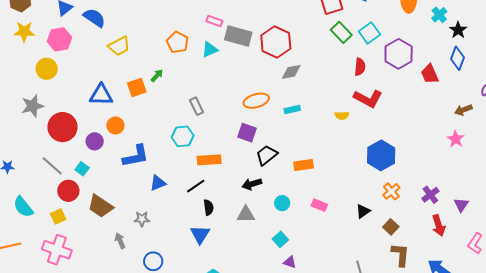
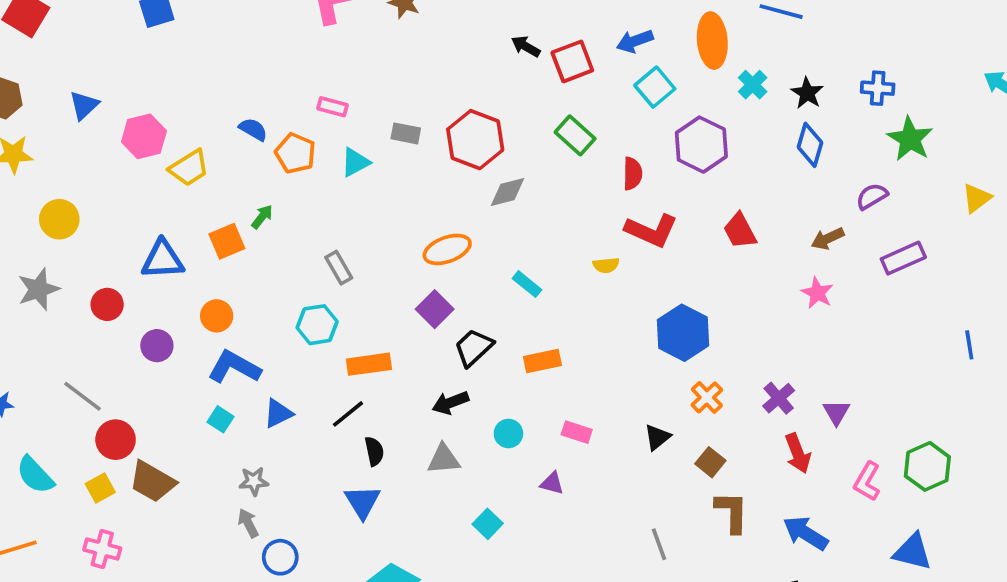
cyan cross: (439, 15) -> (753, 85), moved
blue semicircle: (94, 18) -> (253, 129), moved, size x0.7
pink rectangle: (214, 21) -> (333, 107), moved
green rectangle: (341, 32) -> (575, 135), moved
cyan square: (369, 33) -> (655, 87), moved
gray rectangle: (238, 36) -> (406, 133), size x0.6
pink hexagon: (59, 39) -> (144, 136), moved
red trapezoid: (430, 74) -> (740, 231), moved
cyan rectangle: (292, 110) -> (527, 284), moved, turned 56
orange circle: (115, 125) -> (217, 316), moved
red circle: (62, 127) -> (107, 304), moved, size x0.6
purple square: (247, 133) -> (435, 309), turned 30
blue L-shape: (136, 156) -> (234, 367), turned -136
cyan square: (82, 169) -> (220, 419), moved
brown trapezoid: (100, 206) -> (152, 482), moved
cyan square: (280, 239) -> (488, 524), moved
gray arrow: (120, 241) -> (248, 523), moved
pink cross: (57, 250) -> (102, 549), size x0.7
purple triangle: (290, 262) -> (552, 483), moved

